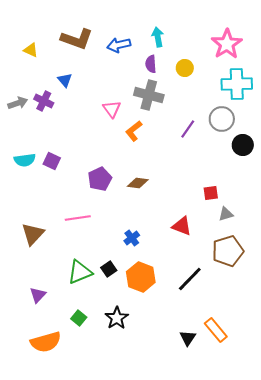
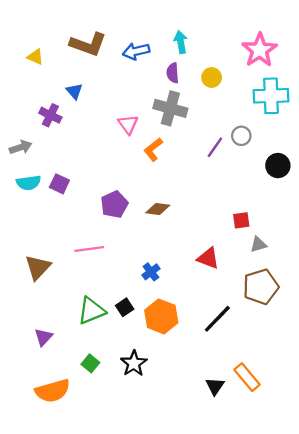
gray arrow: (18, 103) -> (21, 147), moved
gray circle: (222, 119) -> (241, 136), moved, size x0.7

